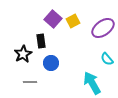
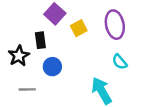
yellow square: (73, 21) -> (79, 28), moved
purple ellipse: (103, 28) -> (115, 25), turned -65

